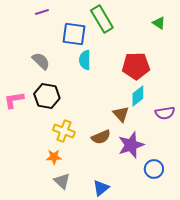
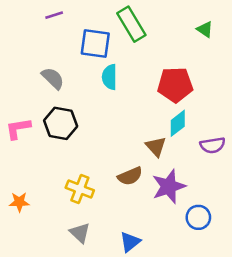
yellow cross: (64, 131) -> (80, 189), moved
orange star: (54, 157) -> (19, 202), moved

